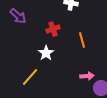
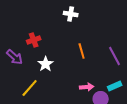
purple arrow: (18, 16) -> (15, 57), moved
red cross: (53, 29) -> (34, 40), moved

